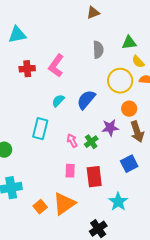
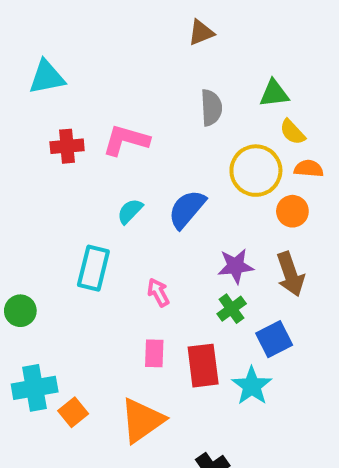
pink L-shape: (56, 66) -> (126, 140), turned 70
orange circle: (129, 109) -> (292, 211), moved
green cross: (91, 142) -> (232, 309), moved
cyan star: (118, 202) -> (252, 386), moved
orange square: (40, 207) -> (73, 412), moved

